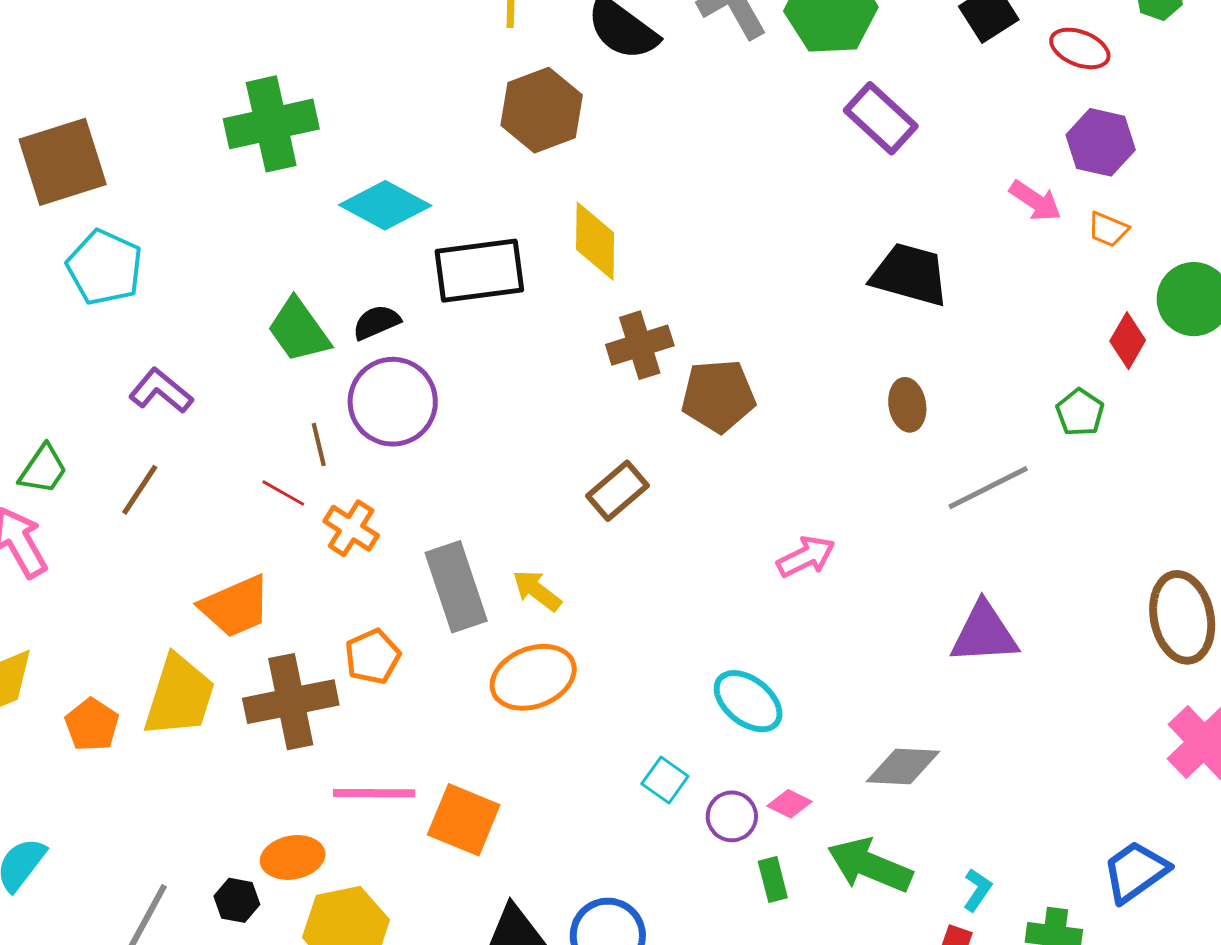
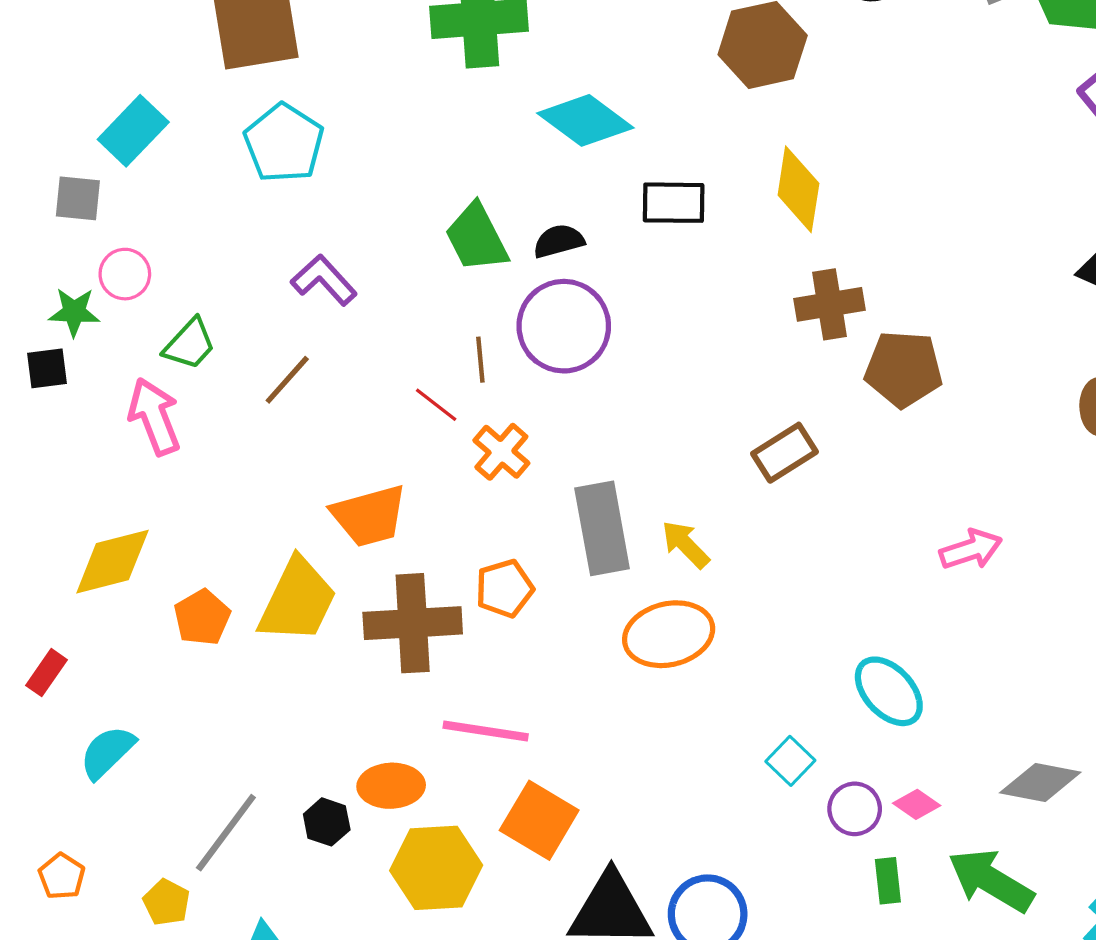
black rectangle: (479, 271) -> (674, 203), size x0.7
orange square: (464, 820) -> (539, 820), moved

